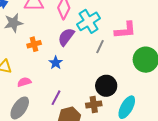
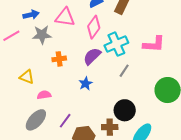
pink L-shape: (125, 30) -> (154, 44), moved
blue star: (56, 63) -> (86, 84), moved
purple line: (56, 98) -> (65, 121), moved

